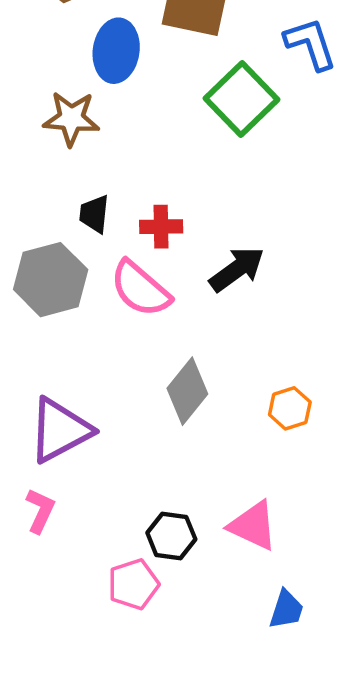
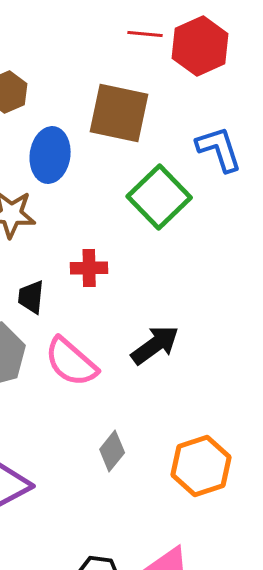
red cross: (161, 227) -> (89, 268), moved
gray diamond: (187, 391) -> (112, 451), size x0.7
orange hexagon: (290, 408) -> (201, 466), size x1.6

